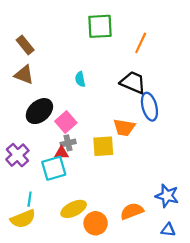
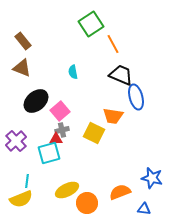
green square: (100, 26) -> (91, 24), turned -30
orange line: (141, 43) -> (113, 44), moved, turned -54
yellow square: (103, 146) -> (94, 133), turned 30
blue triangle: (168, 230) -> (144, 209), moved

